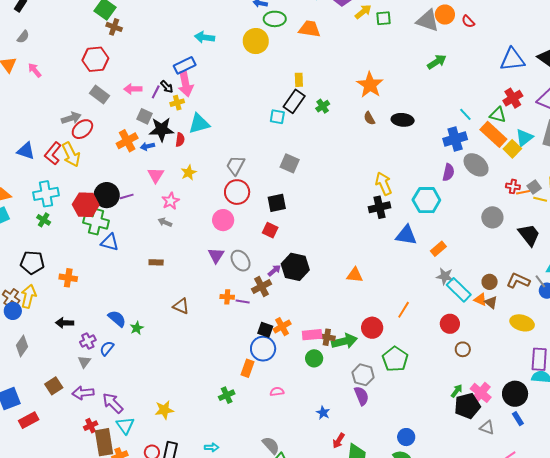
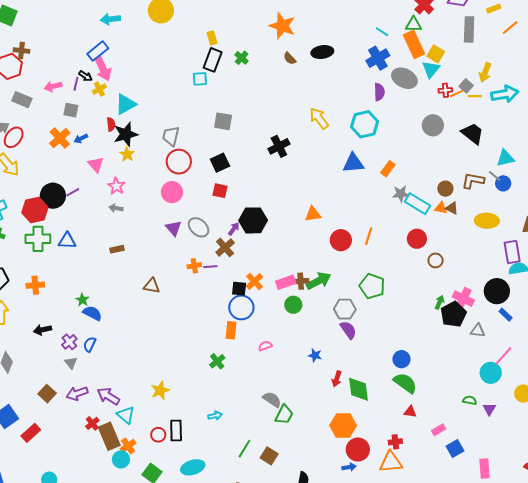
brown cross: (114, 27) -> (21, 51), moved
black star: (162, 129) -> (126, 134), moved
orange rectangle: (493, 134) -> (414, 44), turned 36
cyan triangle: (524, 138) -> (431, 69), moved
black cross: (380, 207) -> (279, 146), moved
green cross: (96, 222) -> (38, 239), moved
green star: (137, 328) -> (82, 300), moved
red circle: (372, 328) -> (341, 240), moved

